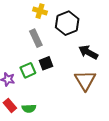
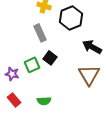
black square: (46, 63) -> (50, 58), turned -32
green semicircle: (29, 108) -> (44, 101), moved

